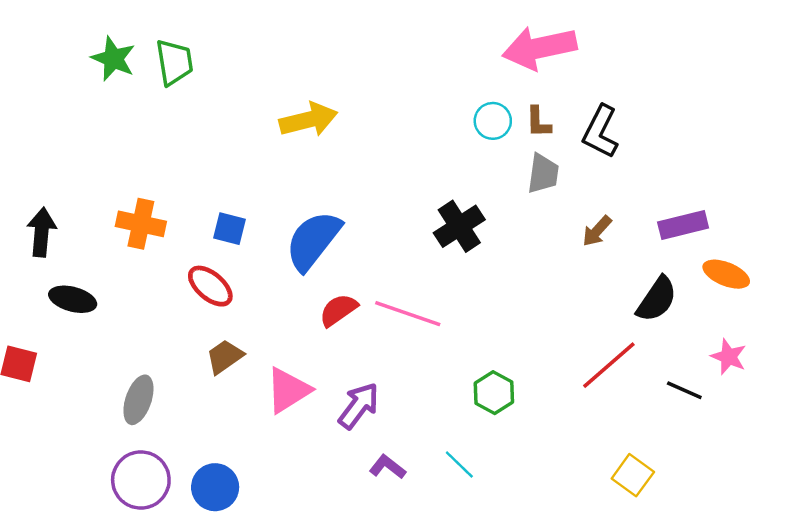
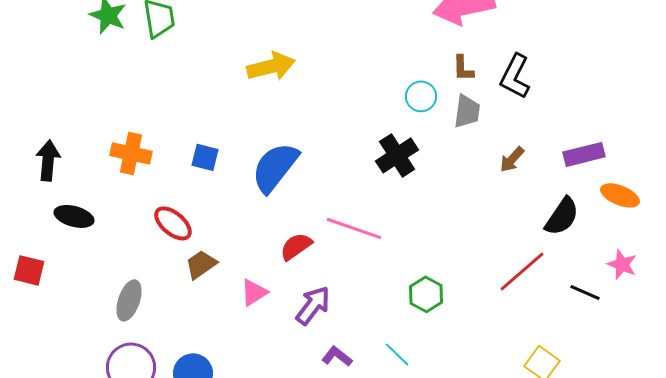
cyan circle: (493, 121) -> (421, 96), moved
red ellipse: (210, 286) -> (173, 223), moved
red semicircle: (338, 310) -> (296, 246), moved
pink triangle: (288, 390) -> (254, 292), size x0.7

